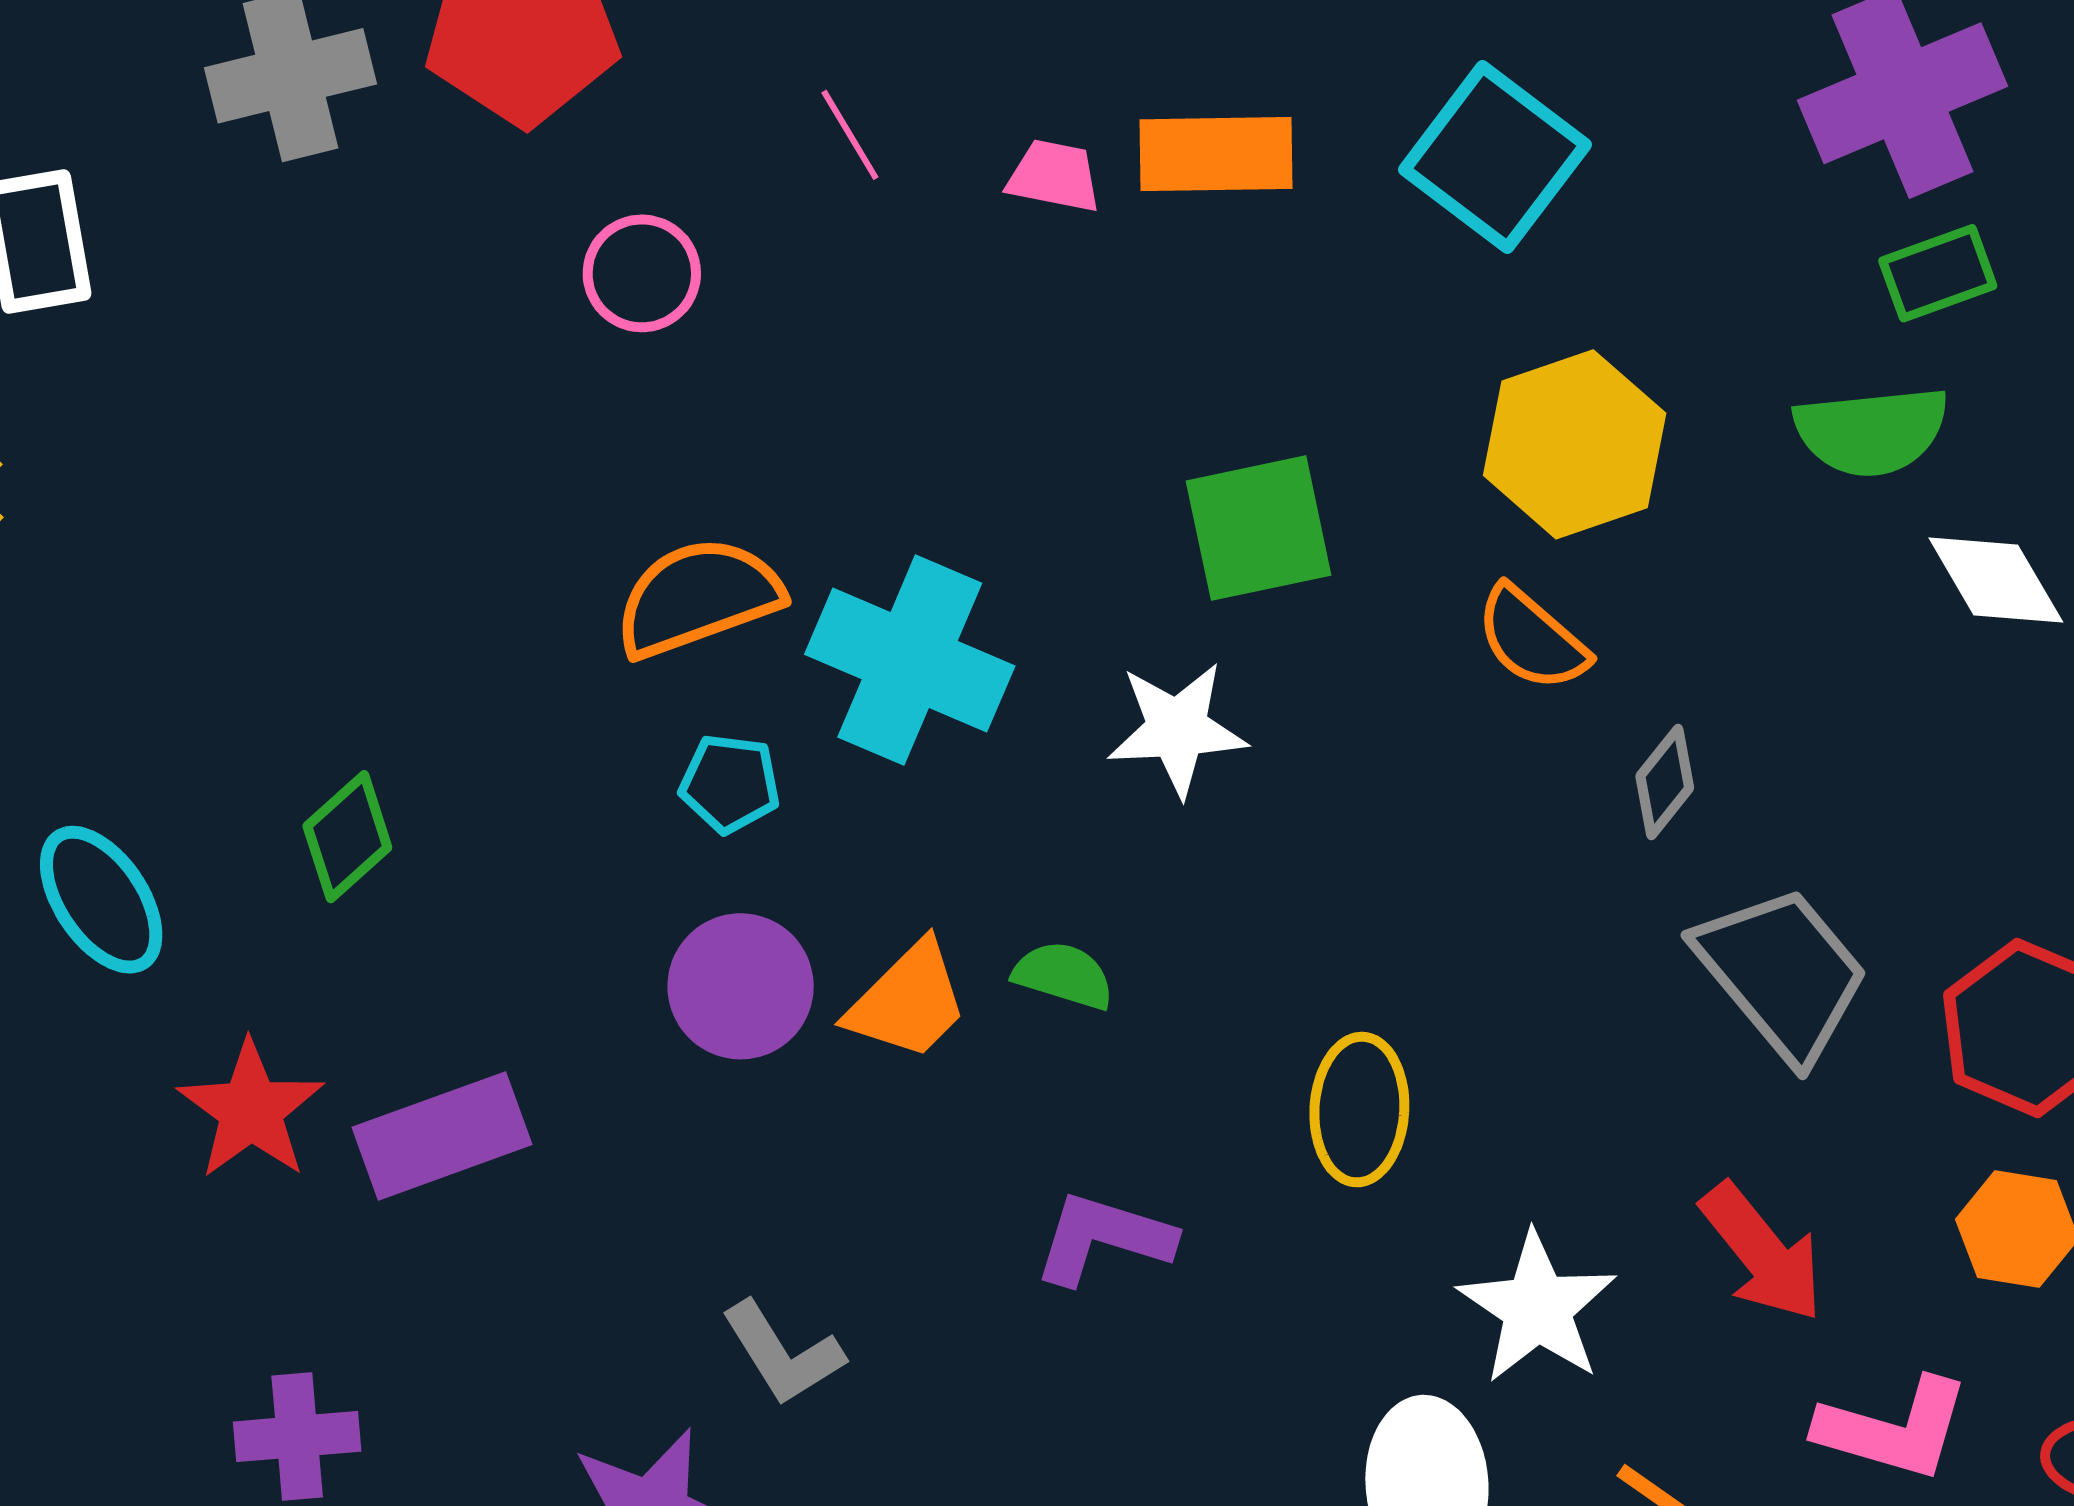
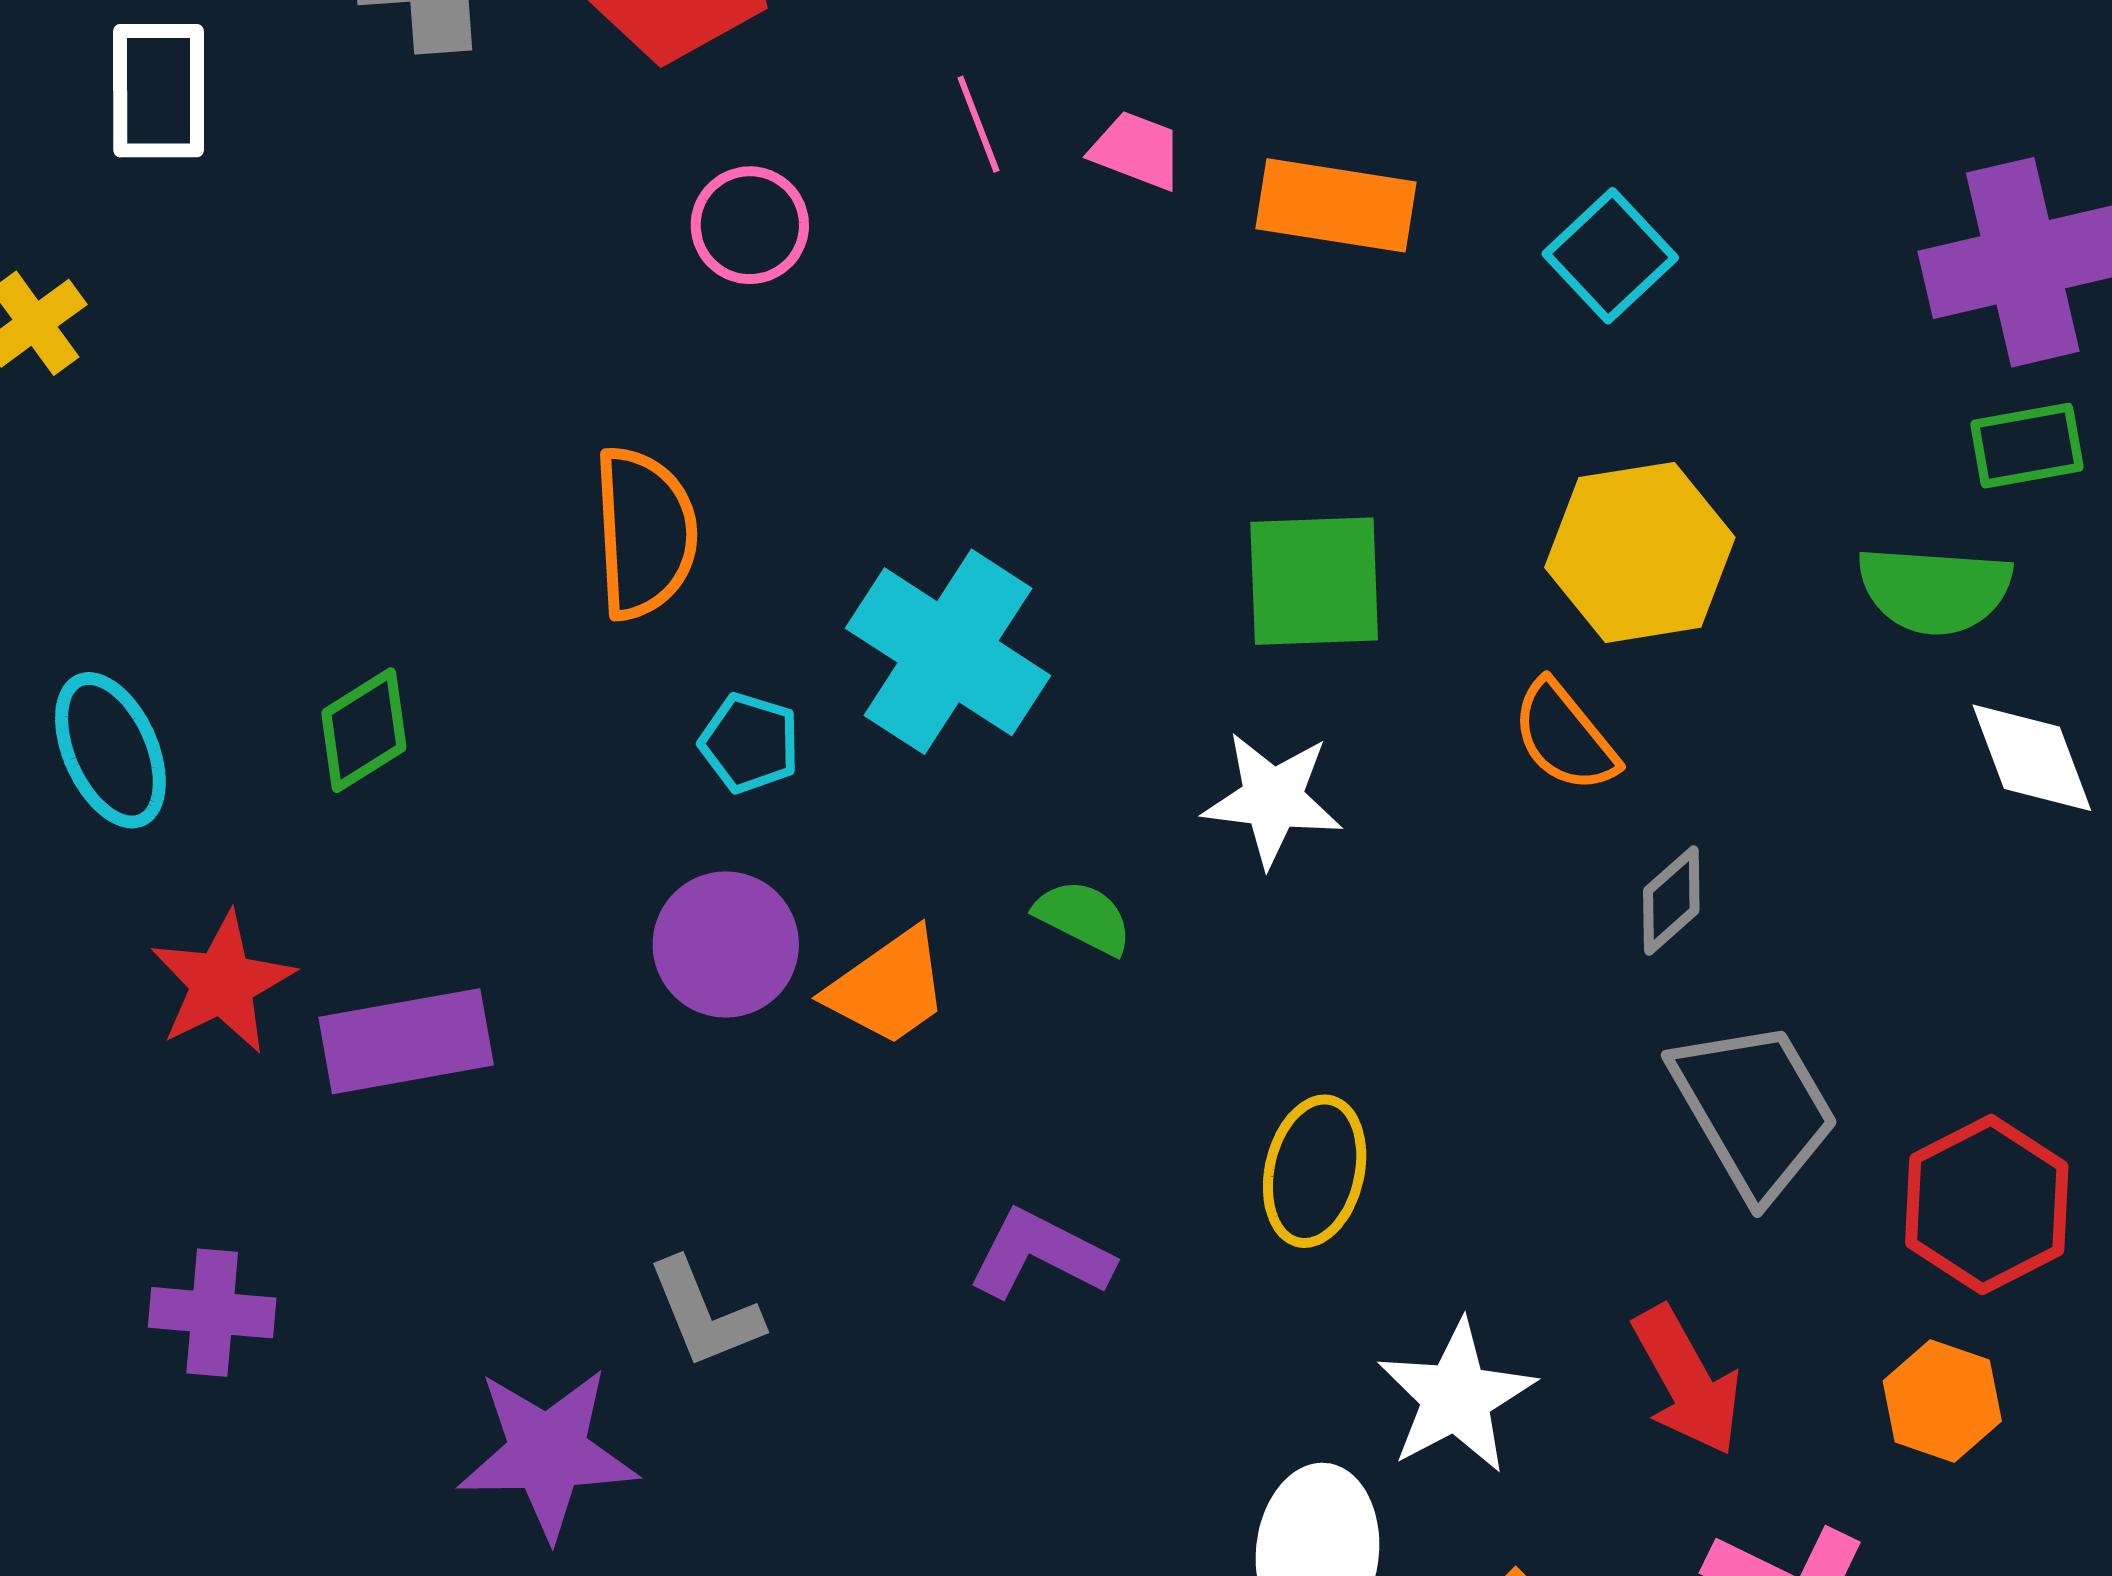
cyan square: (1495, 157) -> (1610, 256), size x0.7
pink trapezoid: (1054, 176) -> (1137, 151), moved
orange semicircle: (698, 597) -> (645, 533), moved, turned 97
white star: (1177, 729) -> (1273, 799), moved
green semicircle: (1064, 975) -> (1083, 917), moved

